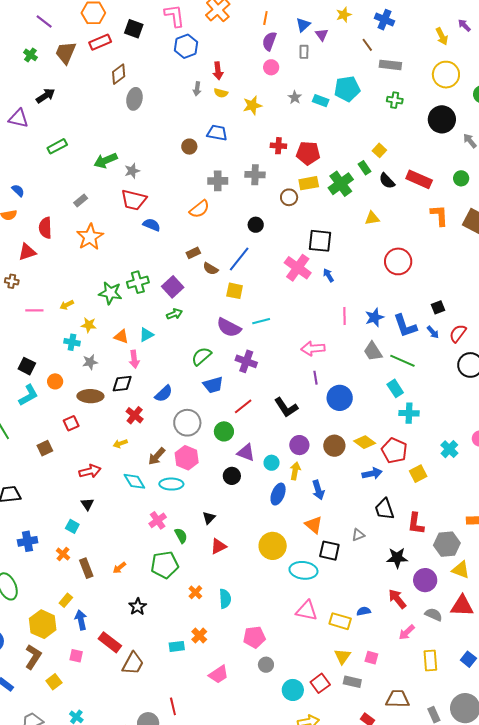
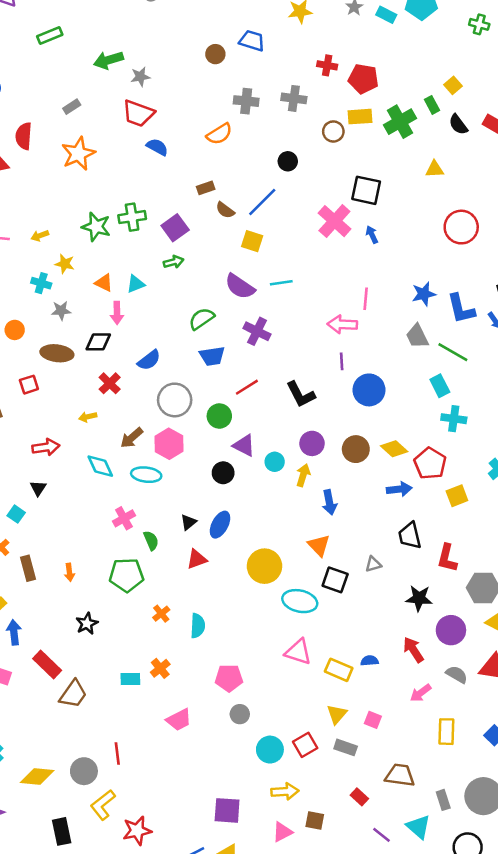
pink line: (344, 316) -> (366, 299), moved
blue ellipse: (278, 494) -> (220, 525), moved
orange arrow: (119, 568) -> (69, 572), turned -64

